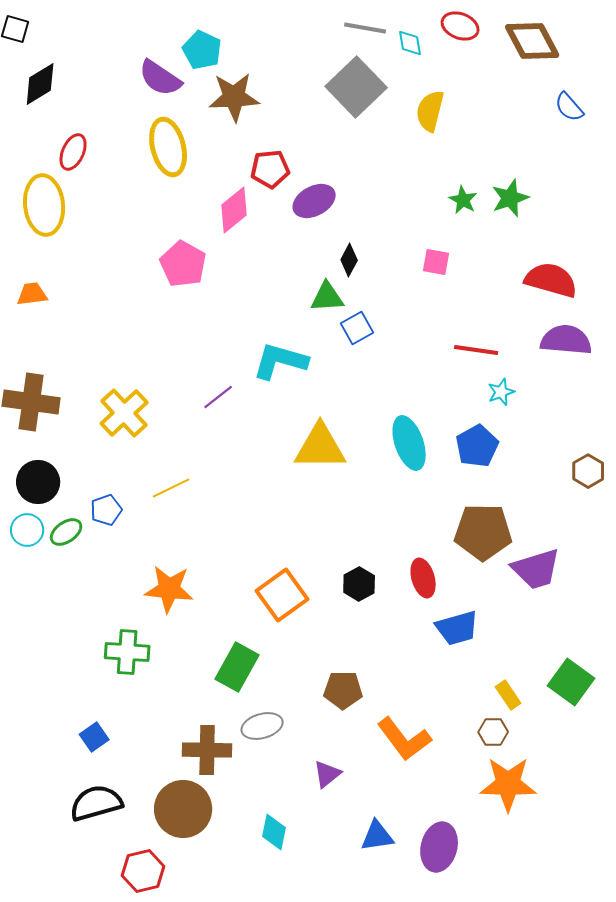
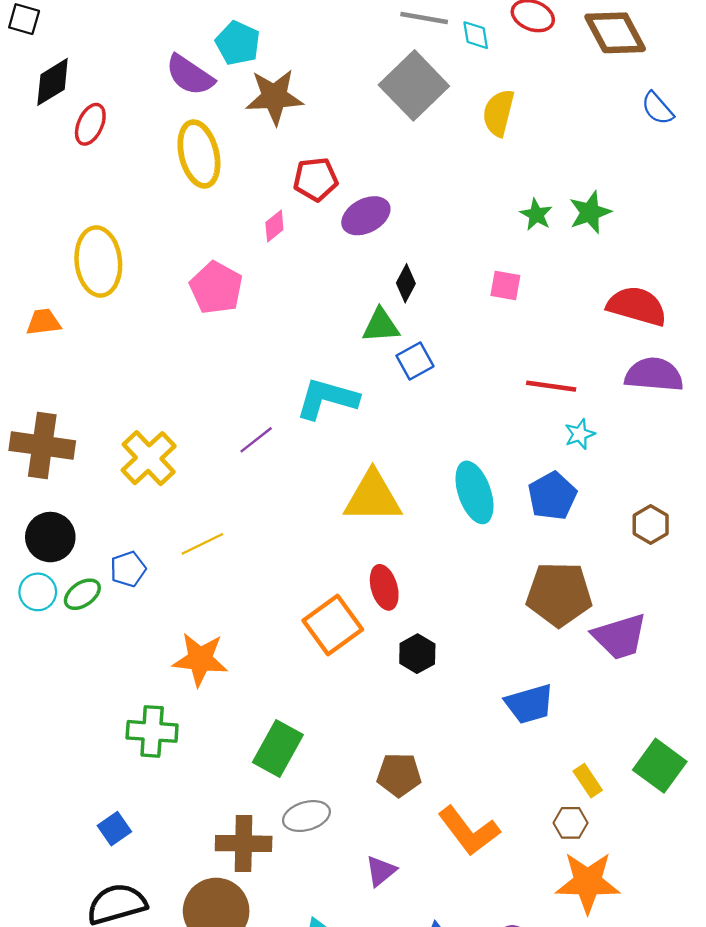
red ellipse: (73, 152) -> (90, 124), moved
yellow ellipse: (44, 205) -> (98, 261), moved
pink diamond: (234, 210) -> (274, 226), size x0.6
brown hexagon: (588, 471) -> (651, 524), moved
red ellipse: (423, 578) -> (384, 587), moved
orange square: (282, 595) -> (333, 625), moved

